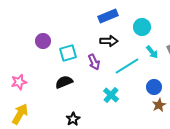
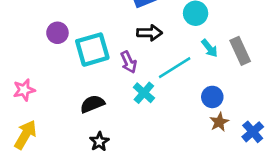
cyan square: (68, 53) -> (92, 50), size x1.4
black semicircle: (64, 82) -> (92, 104), moved
cyan cross: (111, 95) -> (144, 93), moved

